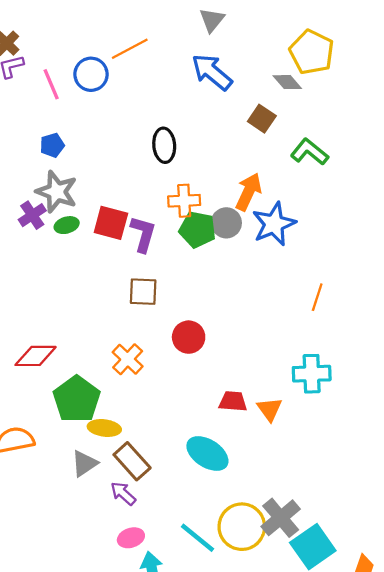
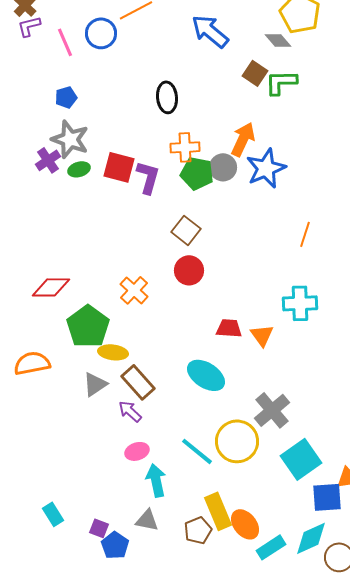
green L-shape: (309, 152) -> (281, 82), moved, turned -40
brown square: (143, 292) -> (186, 230), moved, turned 36
gray cross: (281, 518) -> (272, 410), moved

